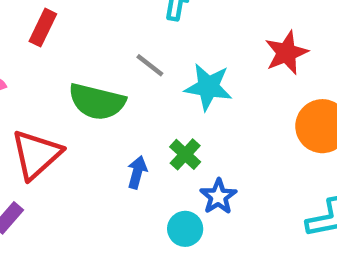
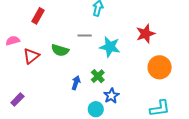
gray line: (150, 65) -> (85, 36), turned -40
green semicircle: (97, 102) -> (60, 50), size x0.7
red triangle: (36, 154) -> (31, 56), moved, size x0.7

